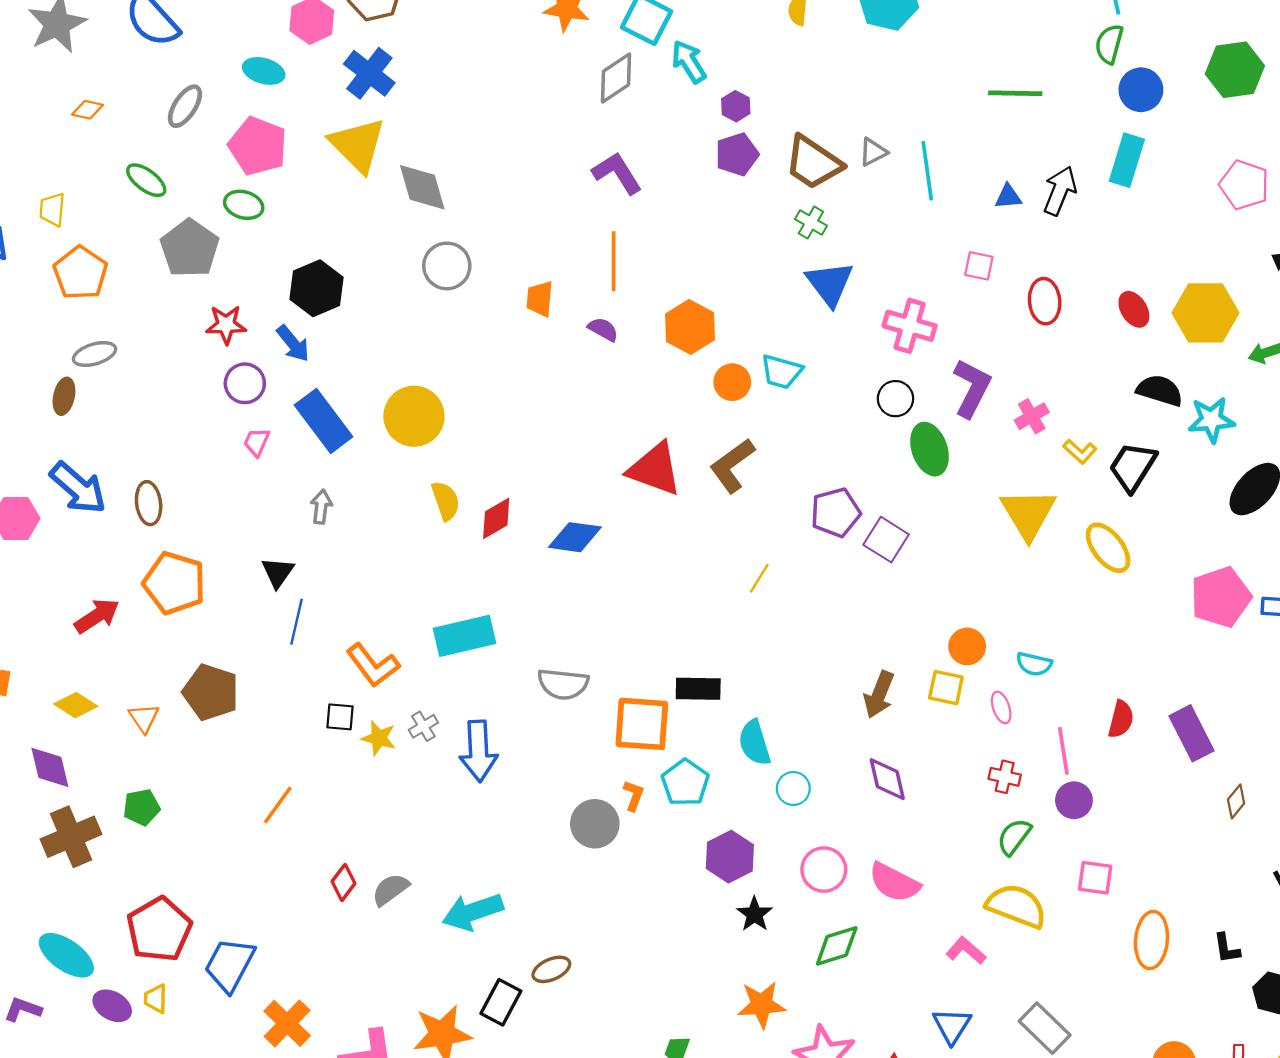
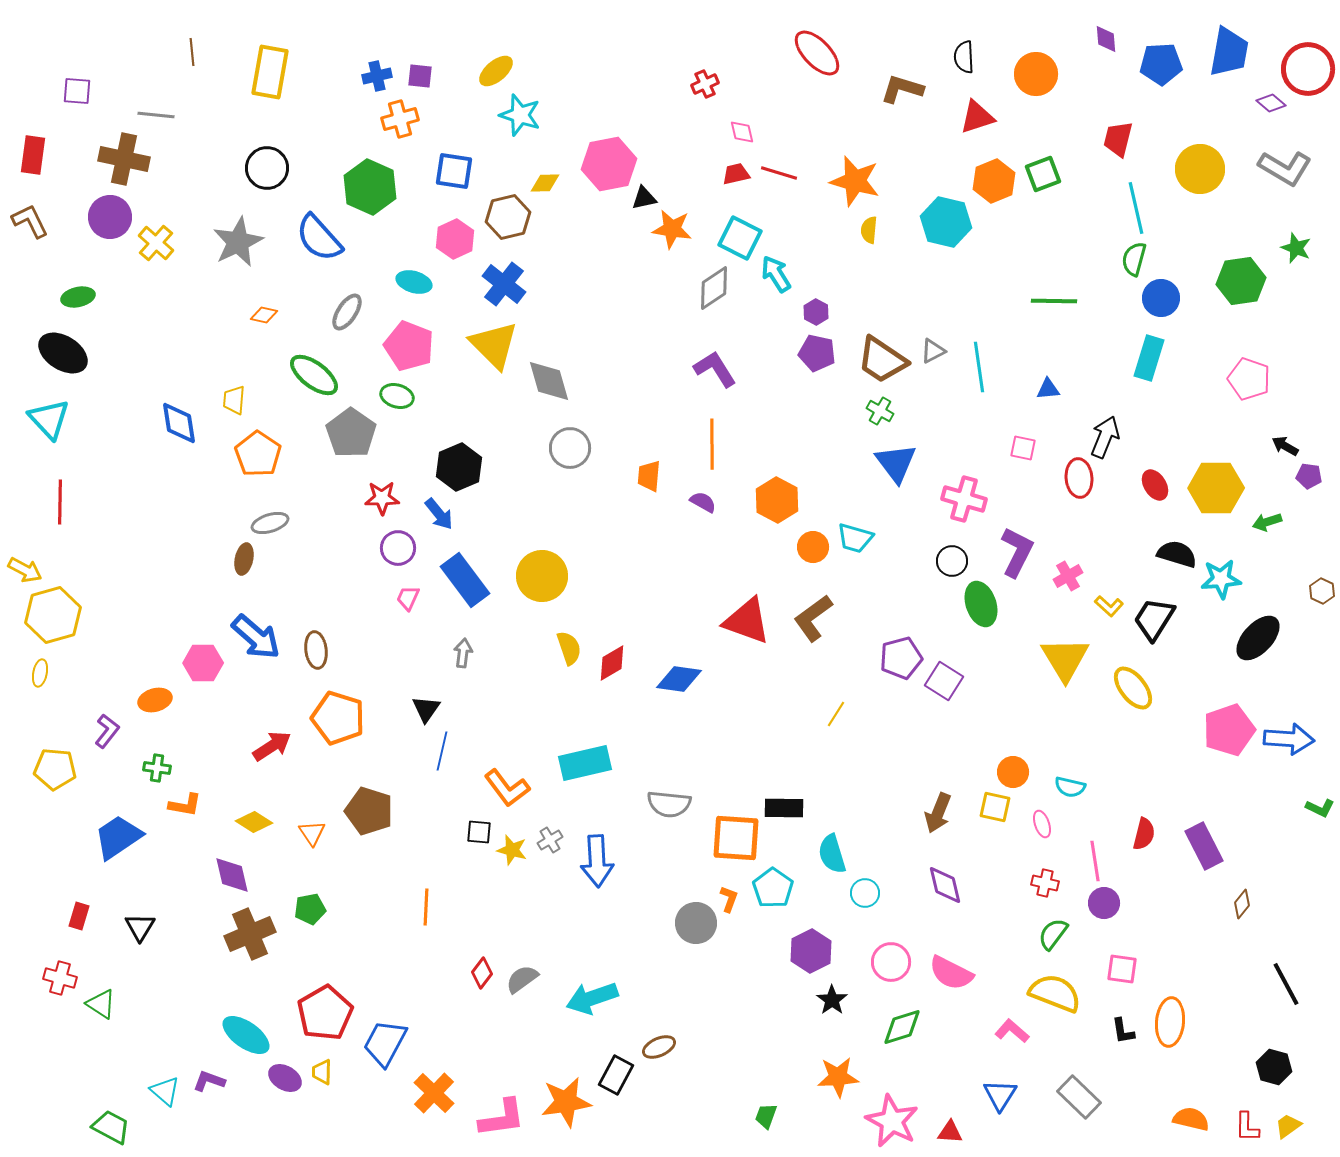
purple pentagon: (737, 154) -> (817, 353), turned 30
green ellipse: (146, 180) -> (314, 375), size x1.4
black arrow: (1060, 191) -> (1105, 437), moved
orange line: (278, 805) -> (426, 907), turned -33
black L-shape: (1227, 948) -> (1123, 1031), moved

